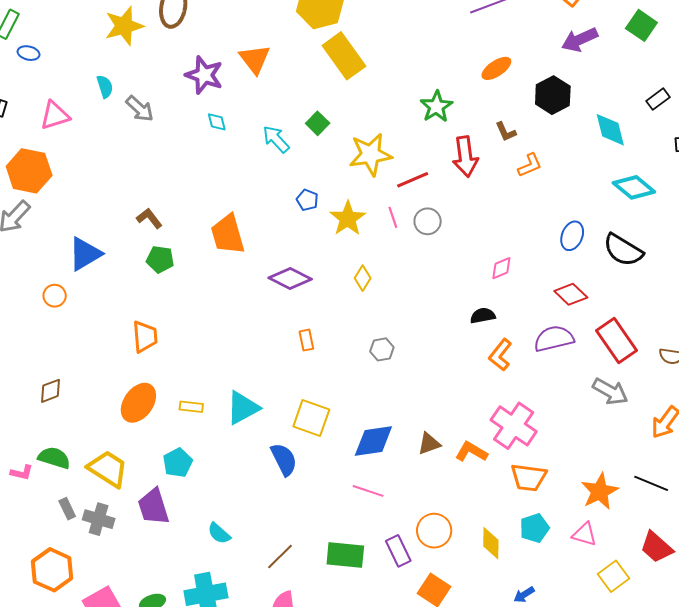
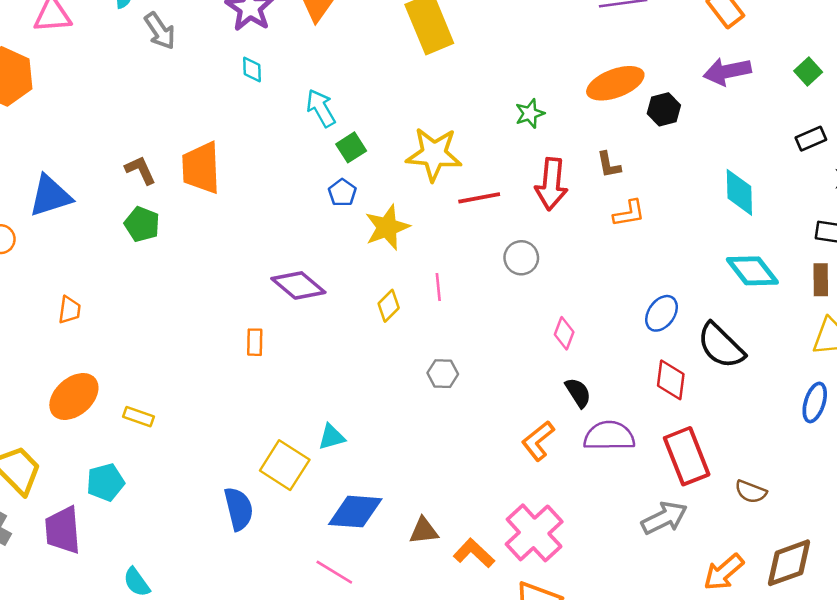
green square: (641, 25) -> (808, 71), size x0.7
orange ellipse: (496, 68) -> (615, 83), size x1.4
black hexagon: (553, 95) -> (664, 109), moved, size x0.7
black rectangle: (658, 99) -> (811, 139), moved
green star: (436, 107) -> (530, 114), size x0.7
green square: (318, 123) -> (351, 147), moved
pink line: (393, 217) -> (438, 287), moved
gray circle: (428, 221) -> (521, 258), moved
orange trapezoid: (228, 234) -> (201, 168), moved
pink diamond: (501, 268) -> (564, 333), turned -60
red diamond: (571, 294) -> (671, 380), moved, turned 40
black semicircle: (483, 316) -> (578, 393), moved, turned 55
orange trapezoid: (145, 337) -> (70, 310), moved, size x0.7
orange rectangle: (306, 340) -> (255, 342), moved
gray hexagon: (382, 349) -> (443, 374), moved
gray arrow: (610, 391) -> (664, 518), turned -69
cyan triangle: (243, 408) -> (332, 437), moved, size x0.6

